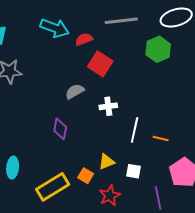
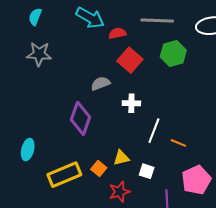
green hexagon: (158, 49) -> (173, 53), moved
purple diamond: (60, 129) -> (81, 118), size x1.5

